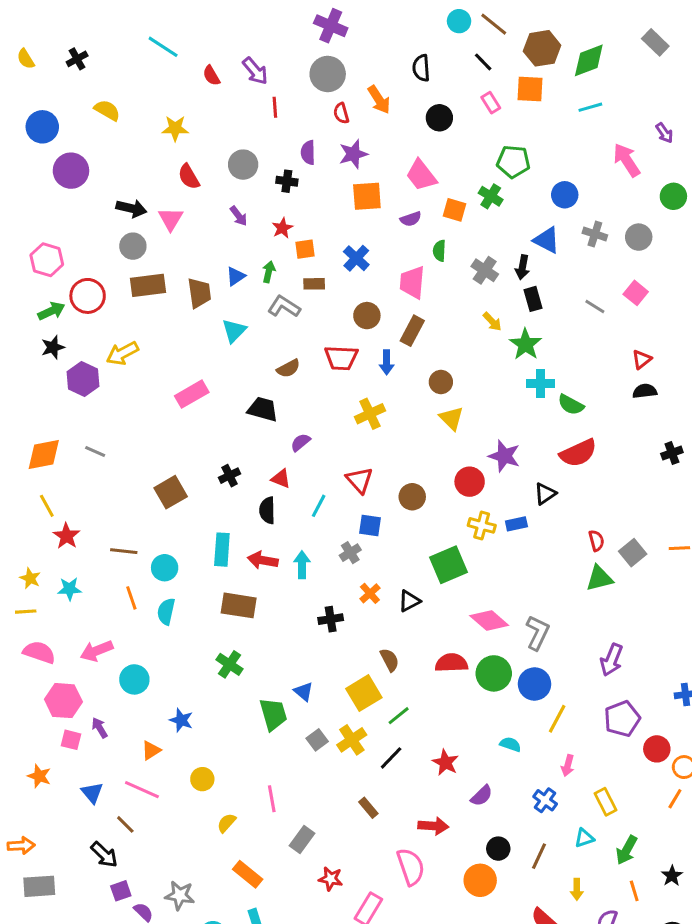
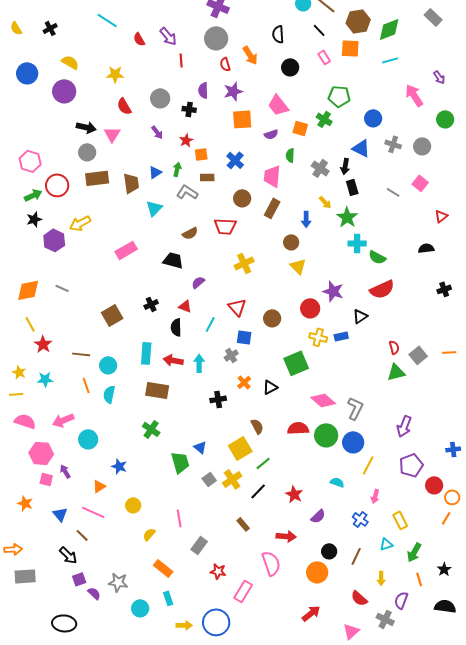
purple circle: (71, 171) -> (64, 91), moved
red triangle: (642, 359) -> (441, 216), moved
blue arrow: (387, 362) -> (306, 219), moved

